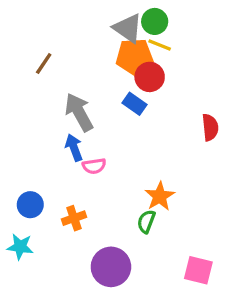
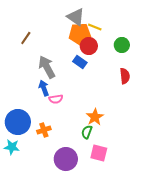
green circle: (155, 21) -> (122, 45), moved
blue circle: (30, 205) -> (18, 122), size x1.6
pink square: (198, 270) -> (99, 153), moved

